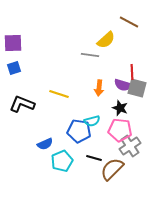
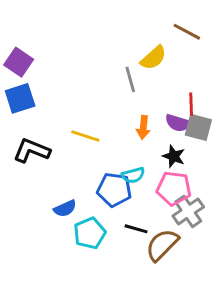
purple square: (13, 43) -> (19, 62), turned 36
gray line: (90, 55) -> (130, 80), turned 66
blue square: (14, 68) -> (20, 98), size x1.5

